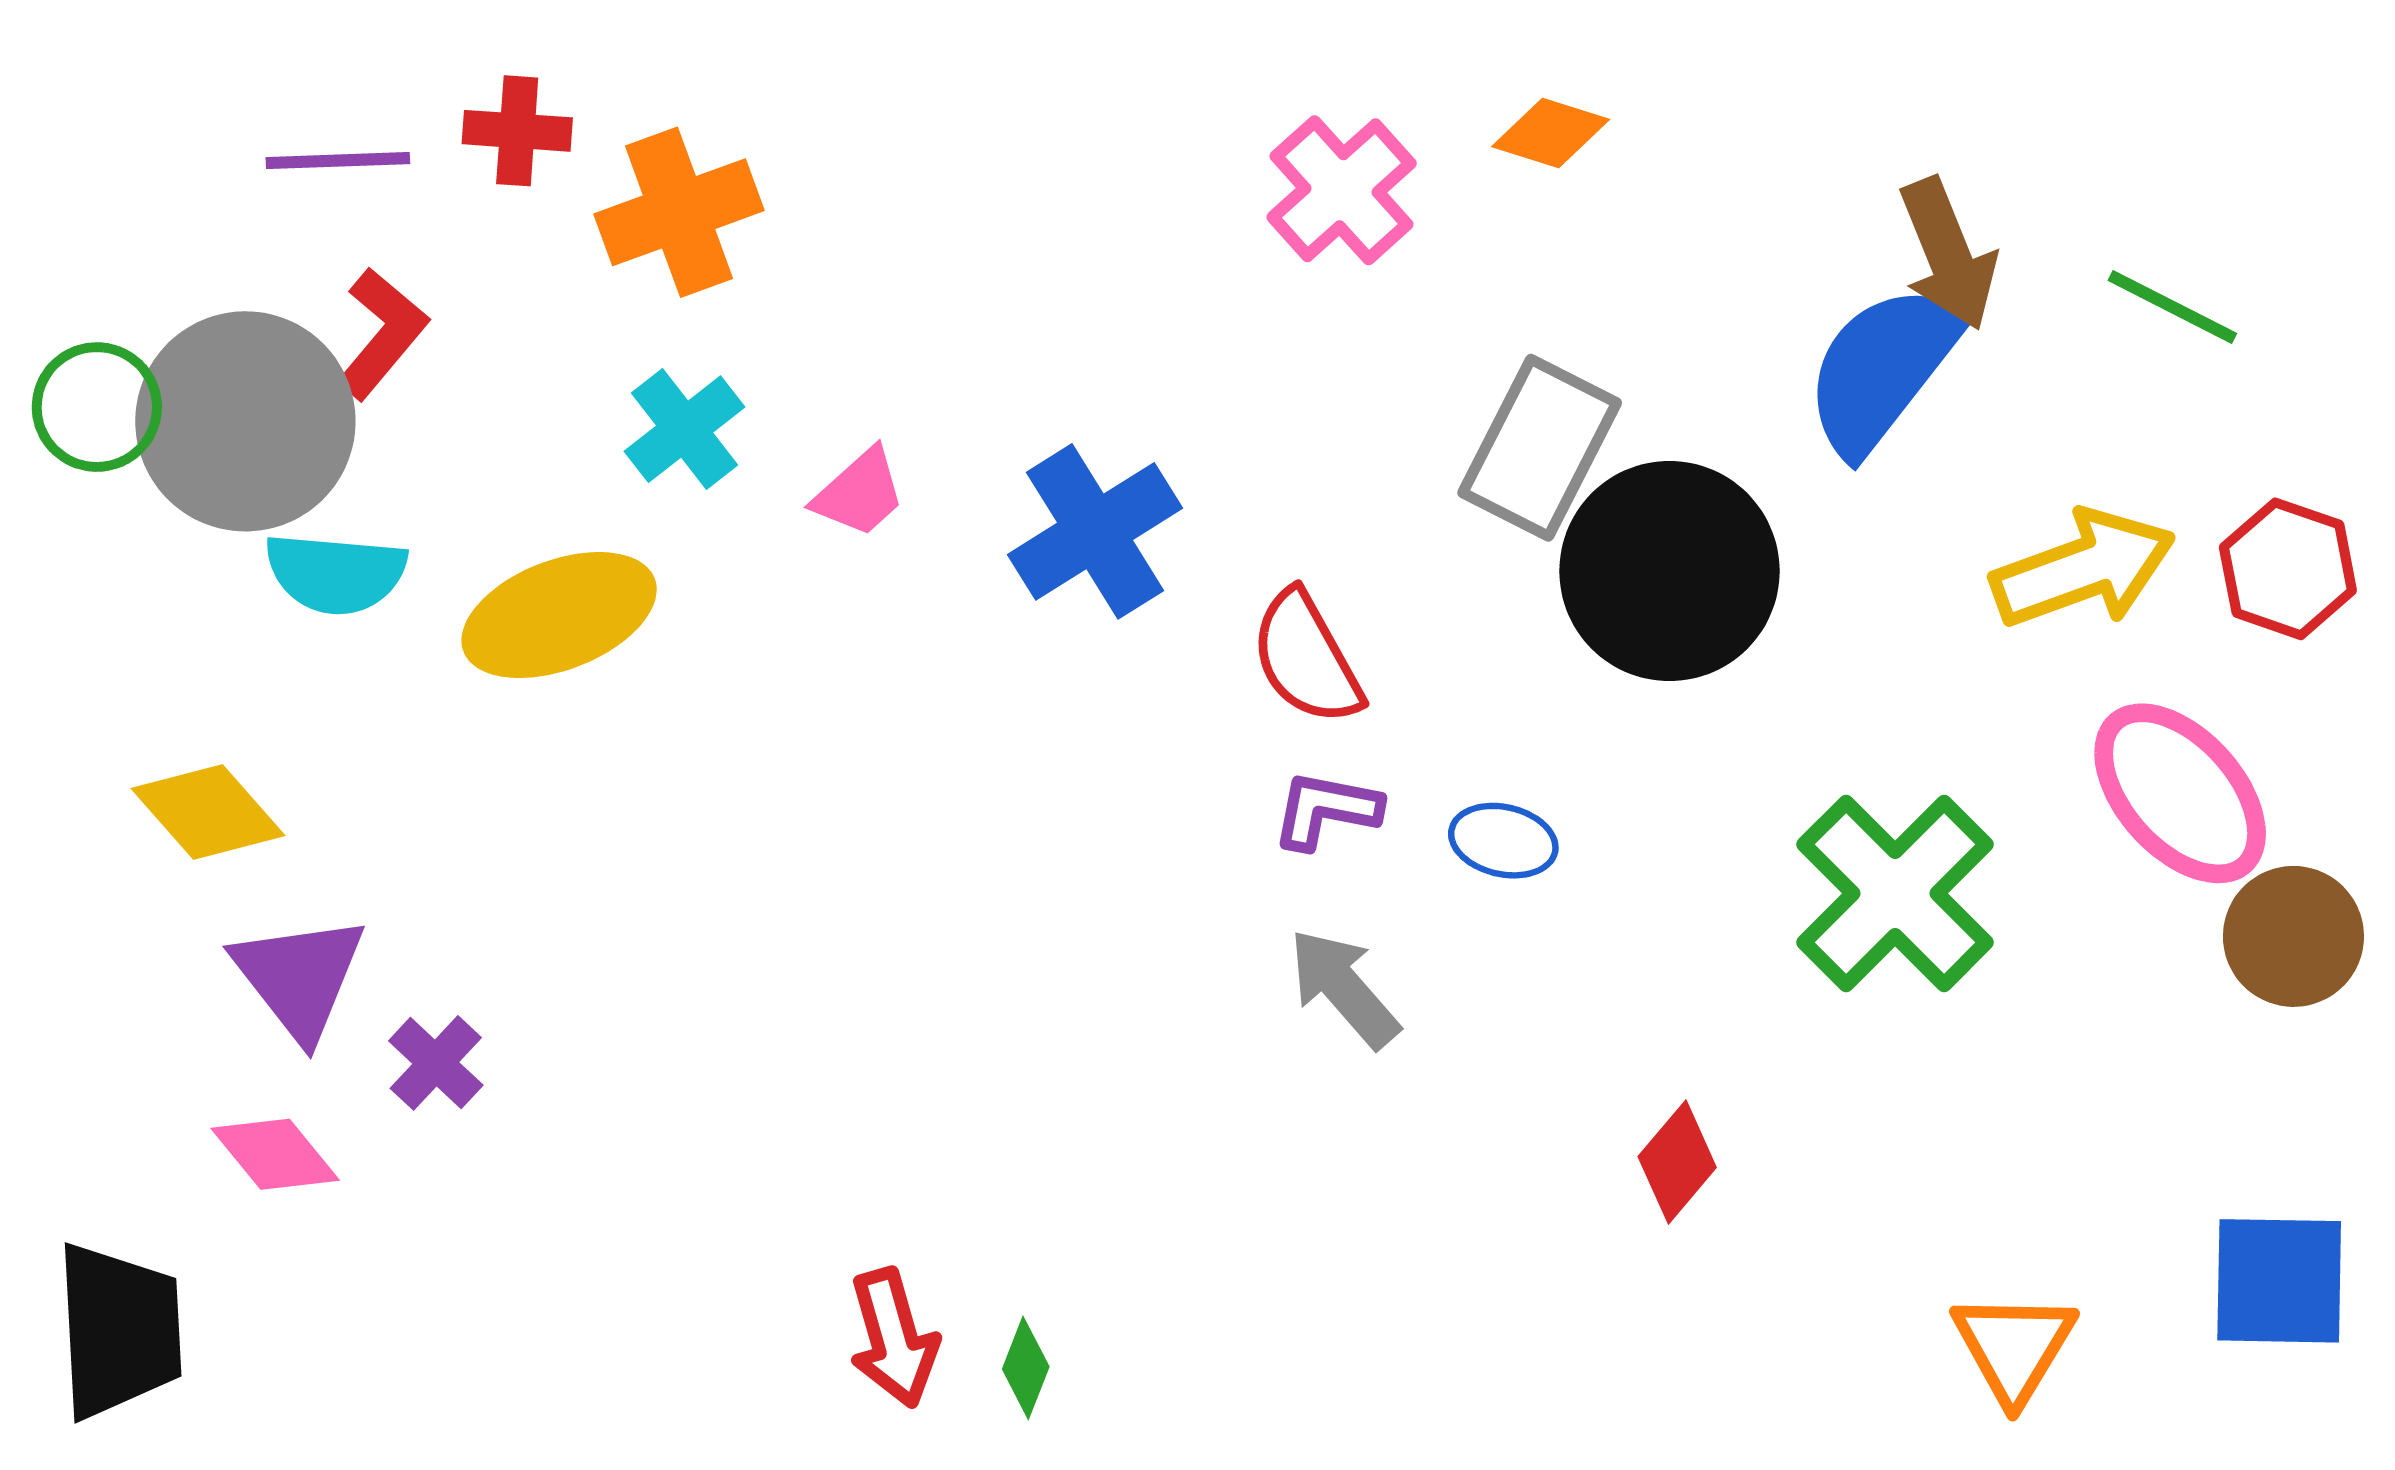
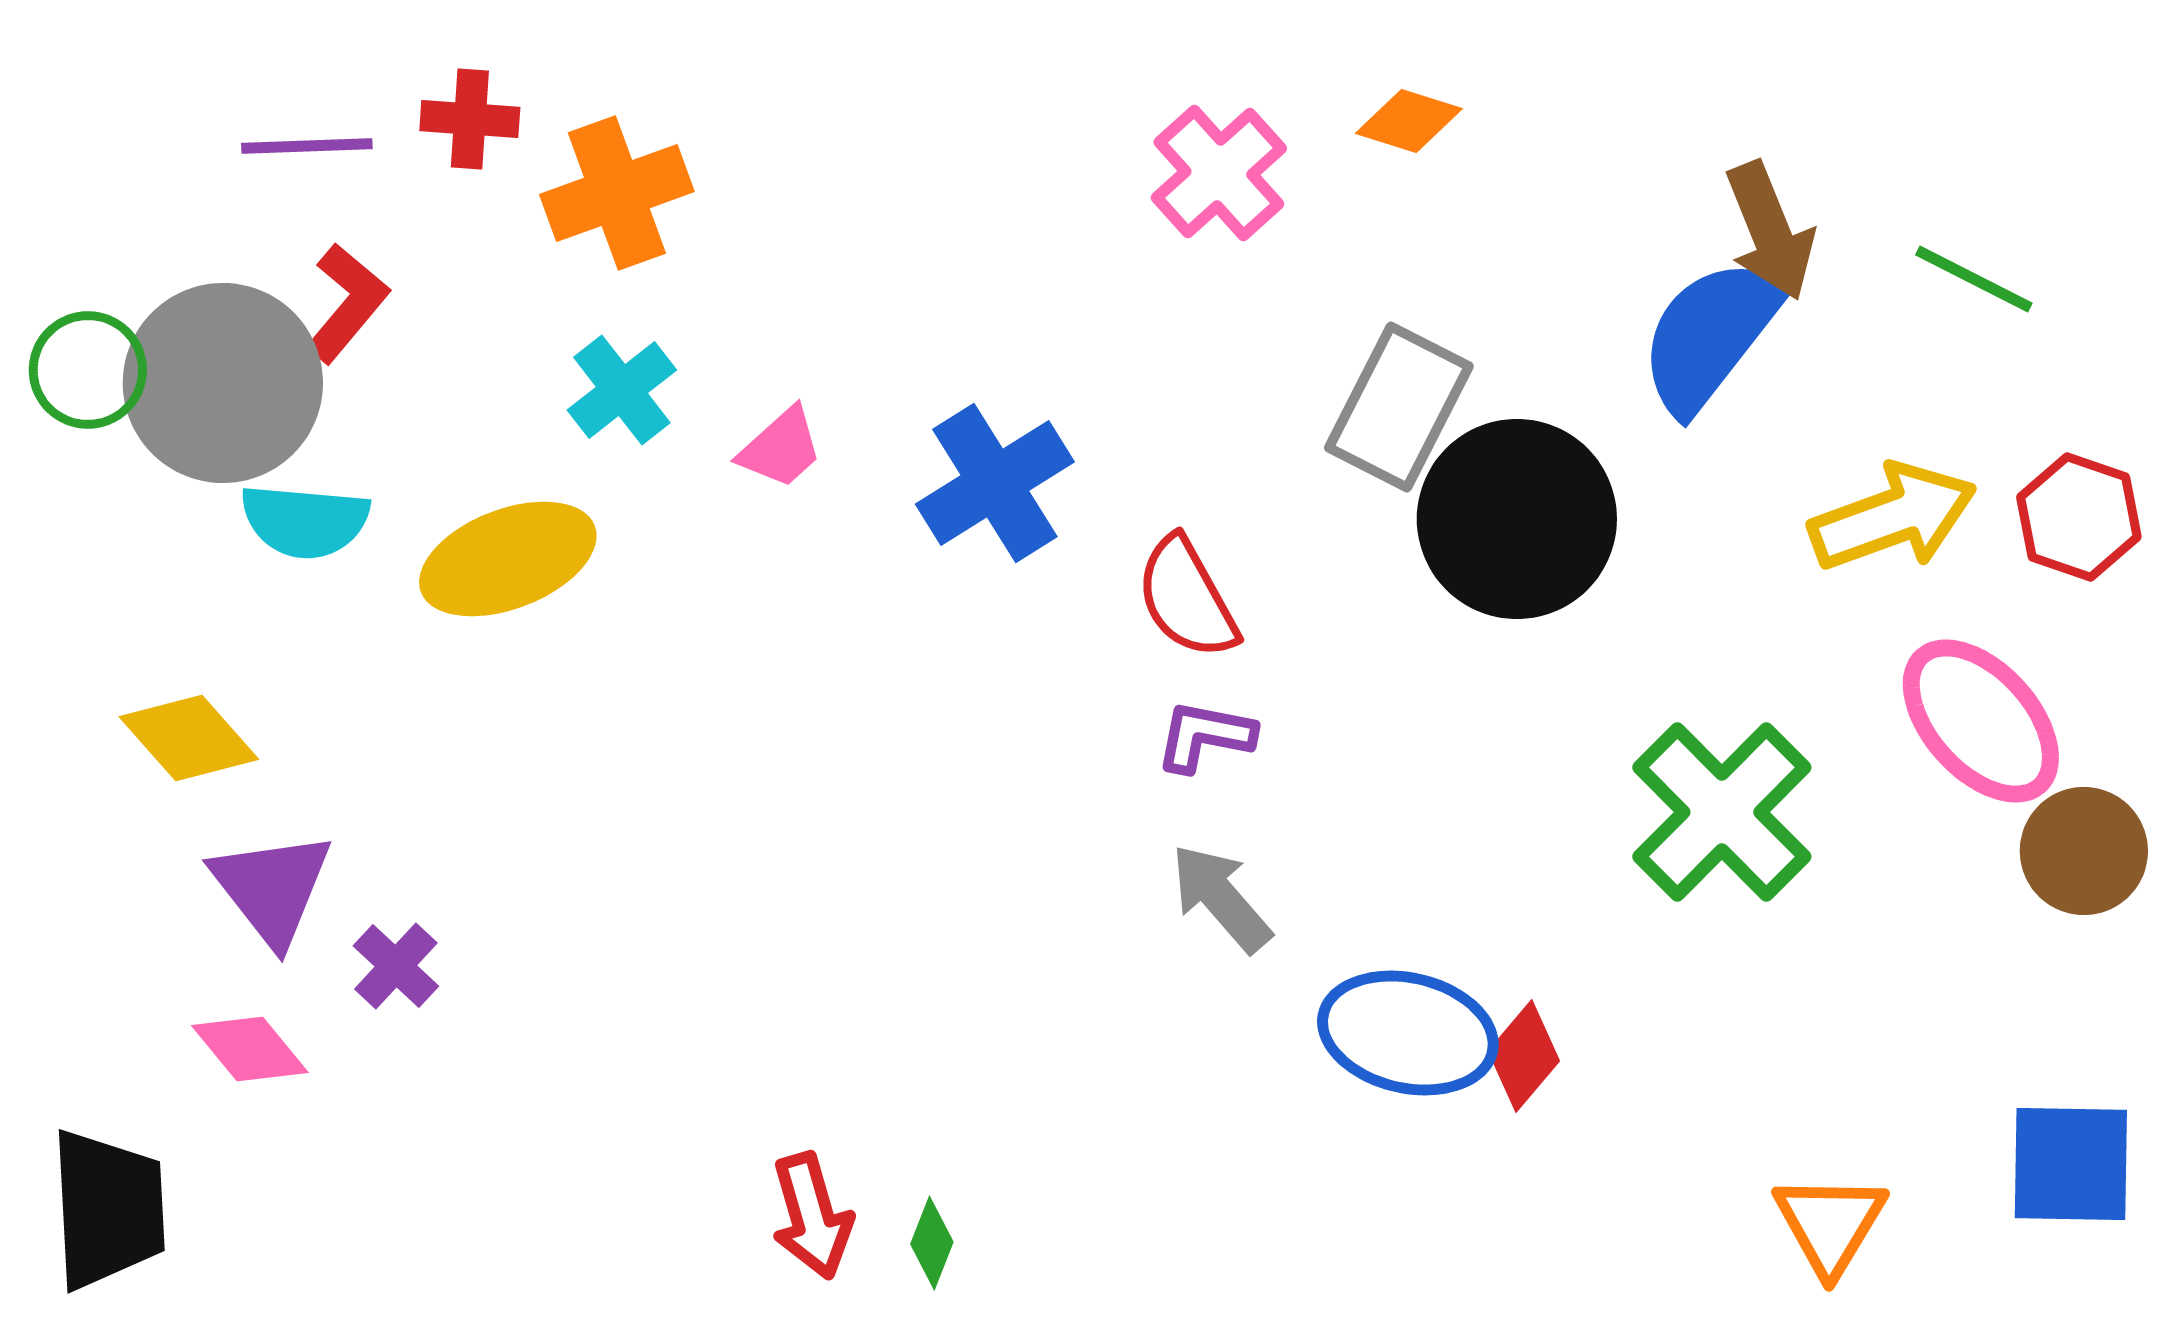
blue ellipse: (1503, 841) -> (1408, 1033), moved, size x1.8

